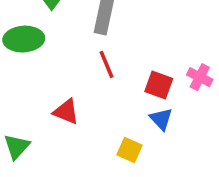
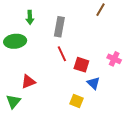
red square: (159, 85) -> (81, 65), moved
red triangle: (66, 112) -> (28, 82), moved, turned -42

